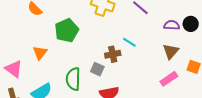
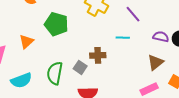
green pentagon: (67, 30) -> (56, 24), turned 30
cyan line: (129, 42) -> (123, 38), moved, turned -40

